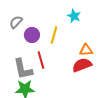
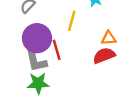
purple circle: (32, 35) -> (37, 38), moved, size x1.6

